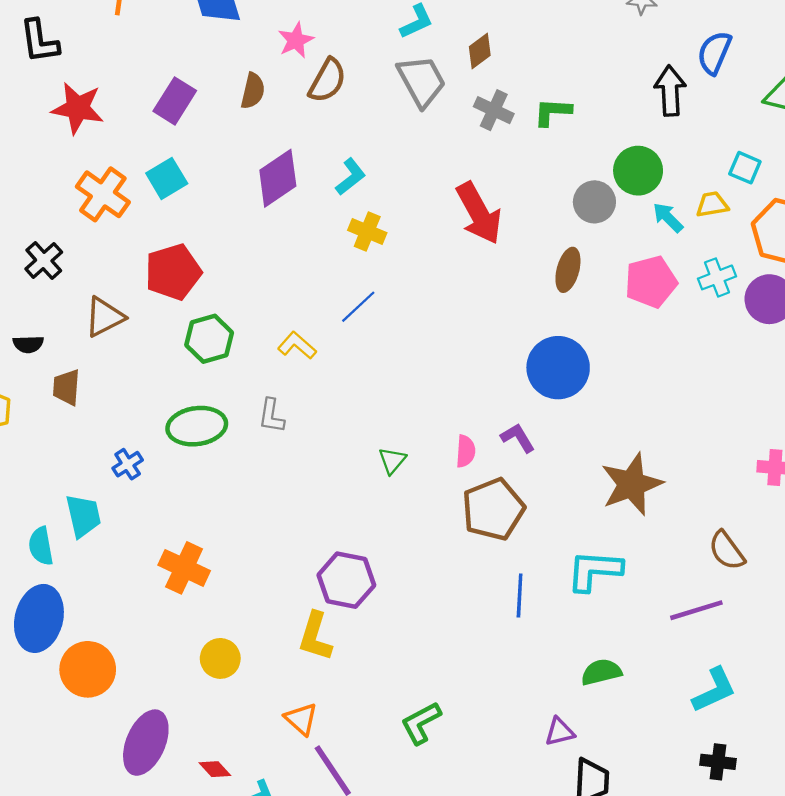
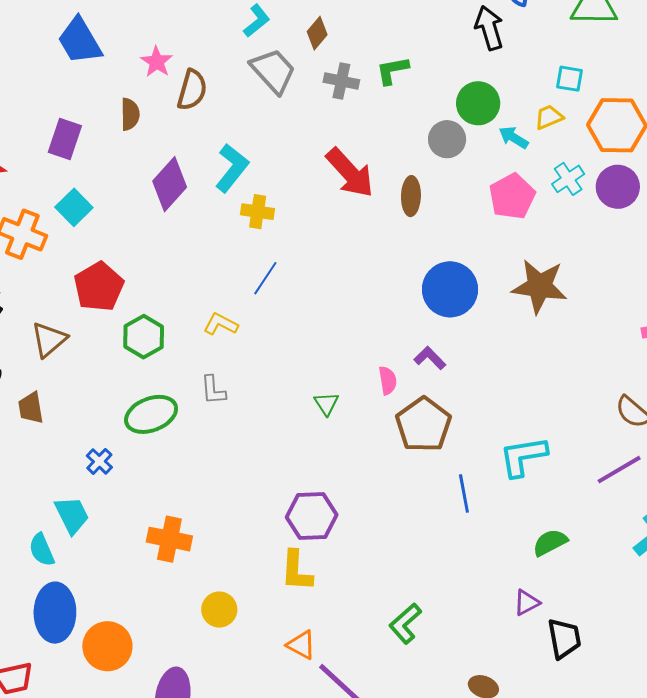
cyan L-shape: (351, 177) -> (232, 168), size x1.4
brown ellipse: (568, 270) -> (411, 196), moved
brown star: (632, 484) -> (540, 286), moved, turned -30

